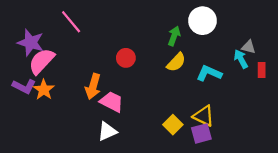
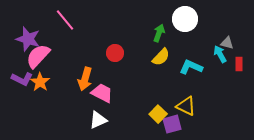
purple square: (201, 133) -> (172, 124), moved

